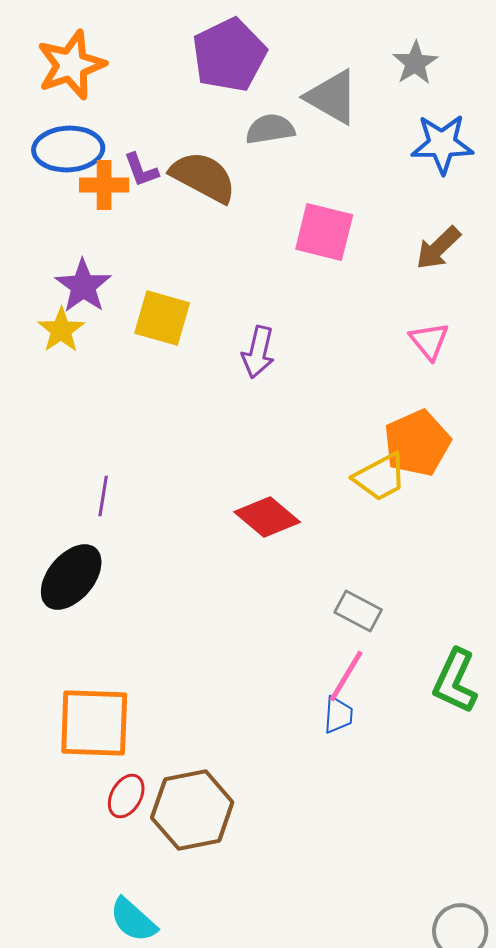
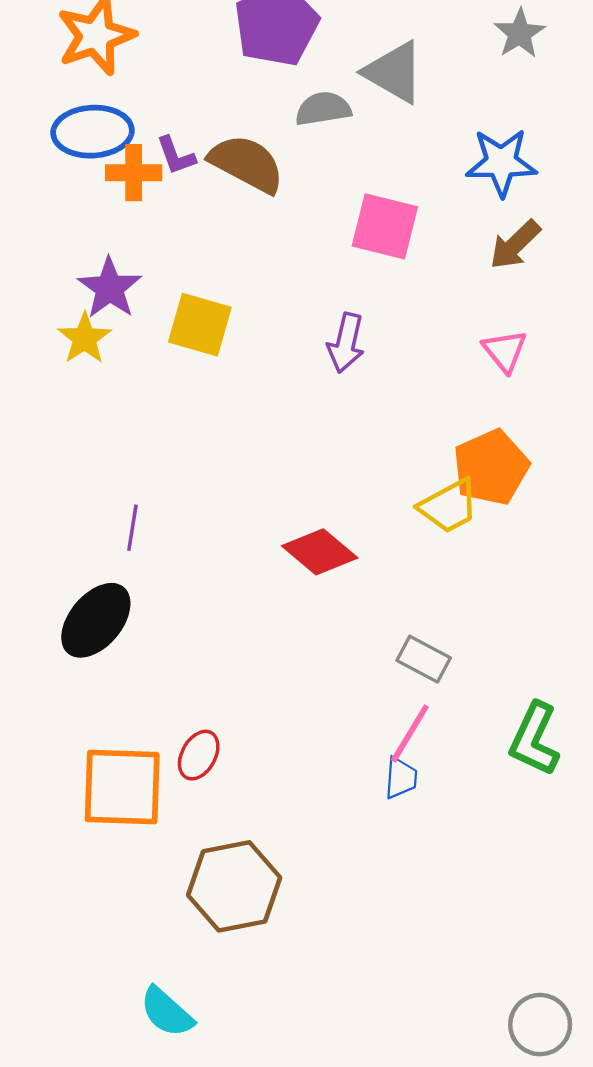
gray star: (415, 63) -> (520, 33), moved
blue star: (442, 144) -> (501, 162), moved
purple arrow: (258, 352) -> (346, 343), moved
red ellipse: (126, 796) -> (199, 755), moved

